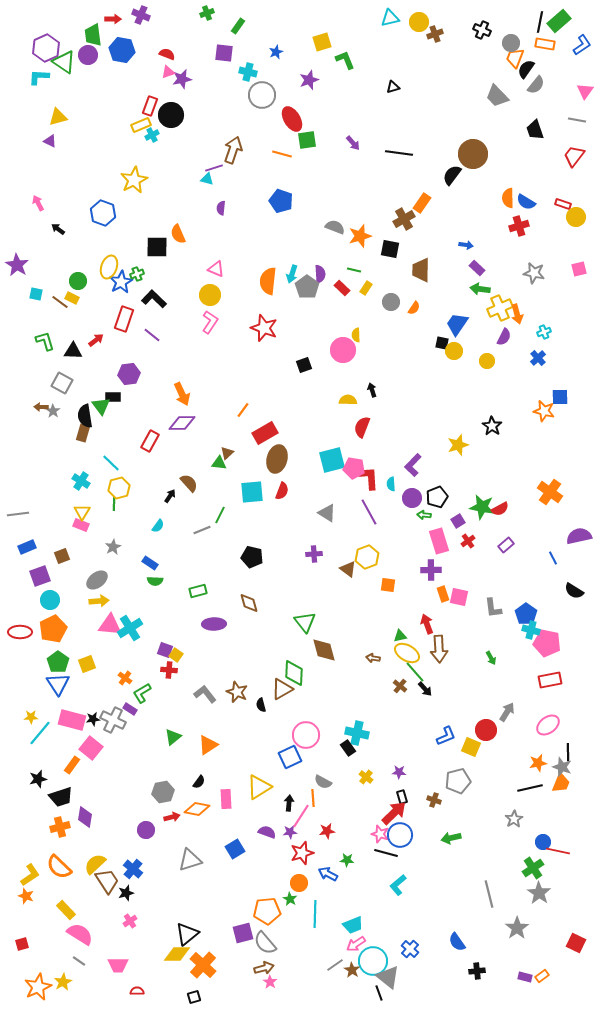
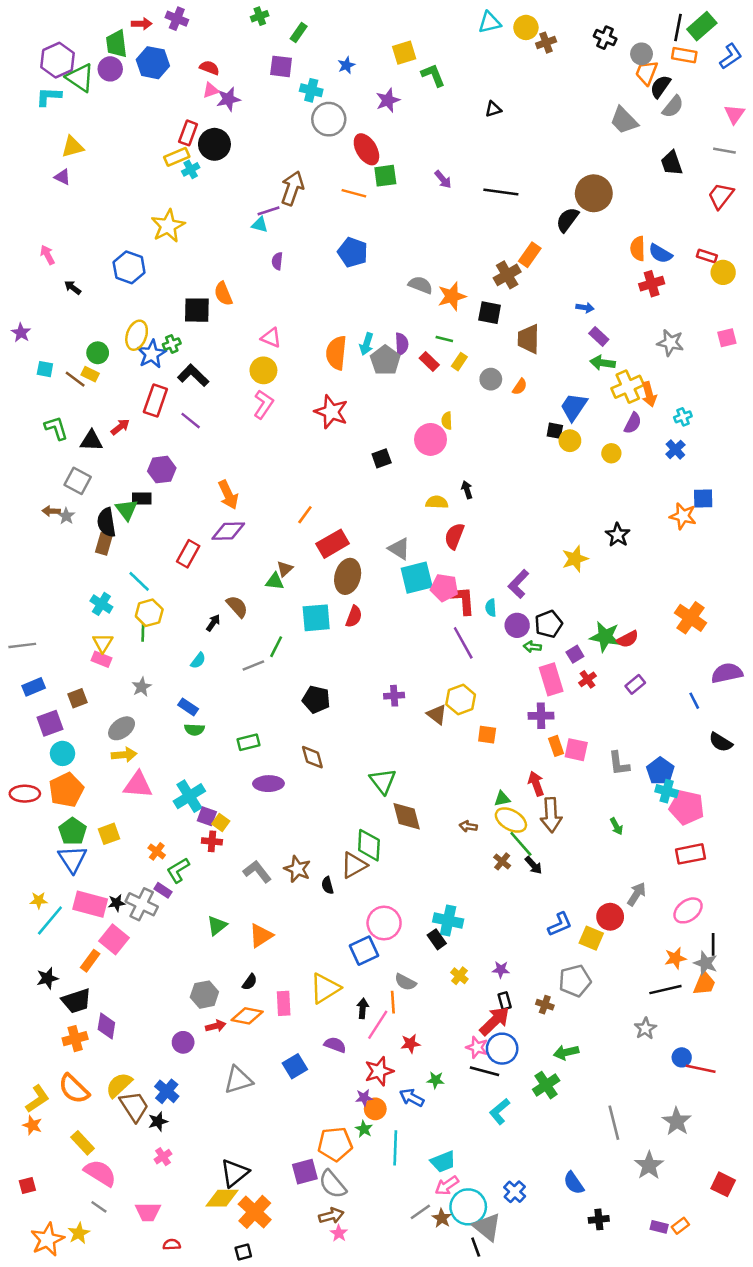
purple star: (17, 265) -> (21, 333), size x0.7
gray triangle: (327, 513) -> (399, 549), moved
cyan cross: (130, 628) -> (189, 796), moved
purple star: (290, 832) -> (364, 1098), moved
green cross: (533, 868) -> (546, 1085), moved

